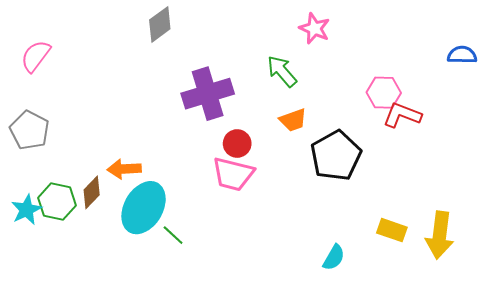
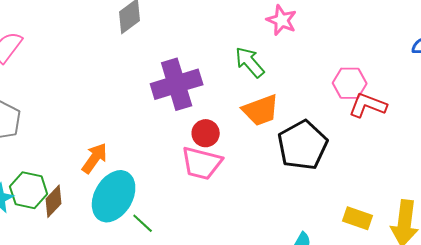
orange trapezoid: (293, 120) -> (261, 110), size x1.4
orange arrow: (124, 169) -> (95, 158), turned 128
brown diamond: (92, 192) -> (54, 201), moved

